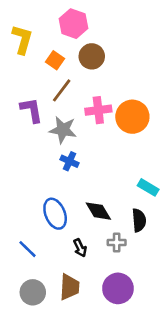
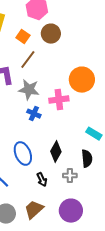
pink cross: (98, 110) -> (59, 100), moved
black diamond: (98, 211) -> (56, 152), turned 60
brown trapezoid: (69, 287) -> (34, 210), turned -135

